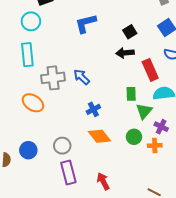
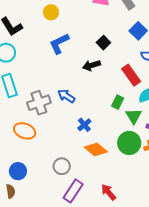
black arrow: (125, 53) -> (91, 65), moved
green rectangle: (131, 94) -> (118, 102), turned 40
green circle: (134, 137) -> (129, 143), size x1.5
blue circle: (28, 150) -> (18, 171), moved
purple rectangle: (68, 173) -> (73, 191), turned 60

